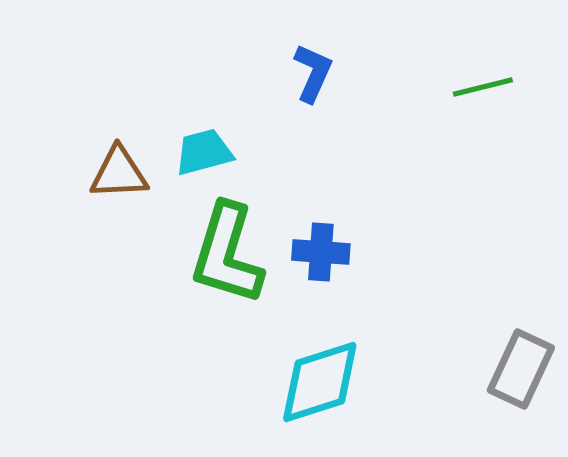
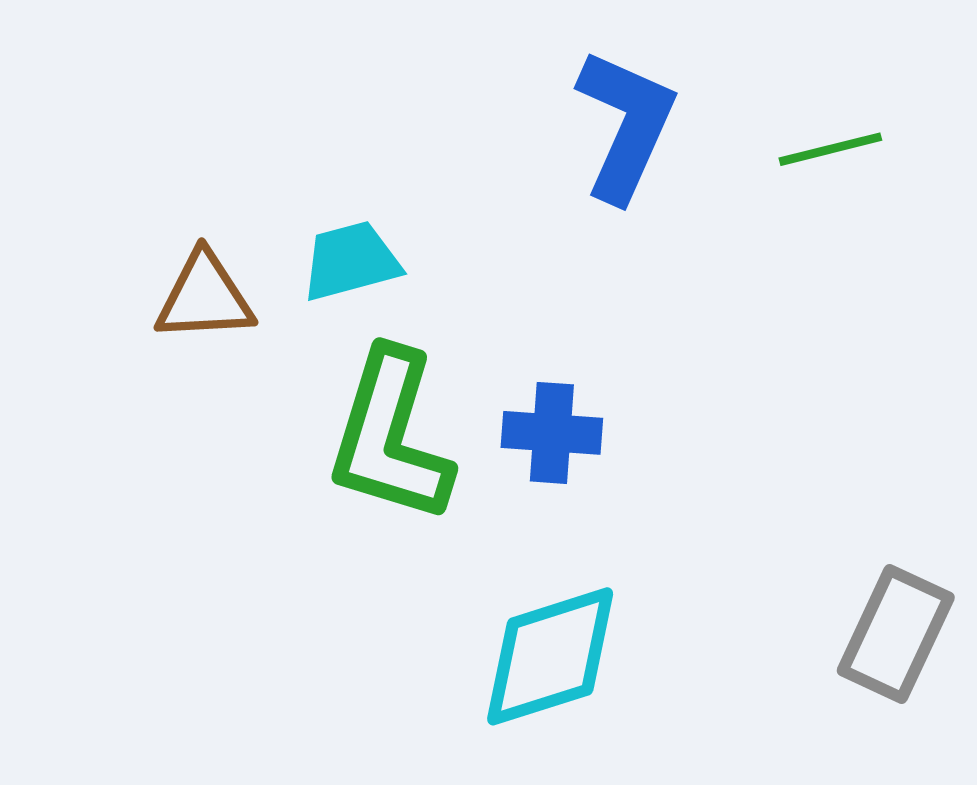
blue L-shape: (313, 73) -> (626, 125), moved, size x1.5

